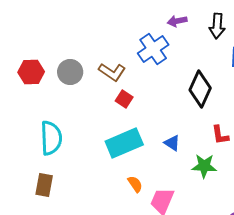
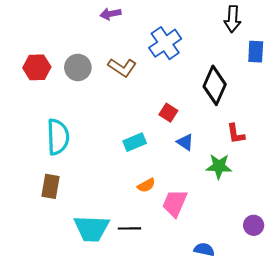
purple arrow: (177, 21) -> (110, 14), moved
red square: (124, 99) -> (168, 113), moved
cyan rectangle: (124, 143) -> (135, 142), size x0.6
orange semicircle: (135, 184) -> (146, 185), turned 96

